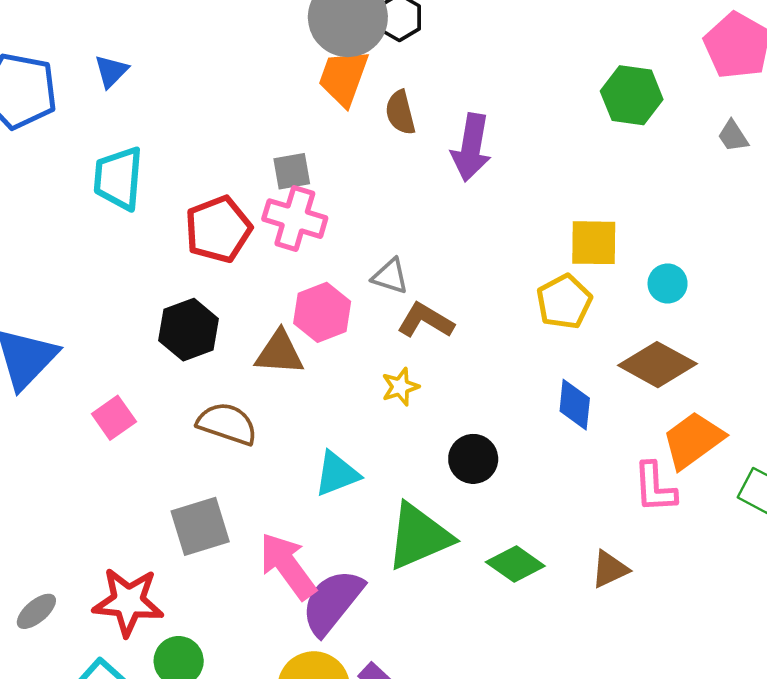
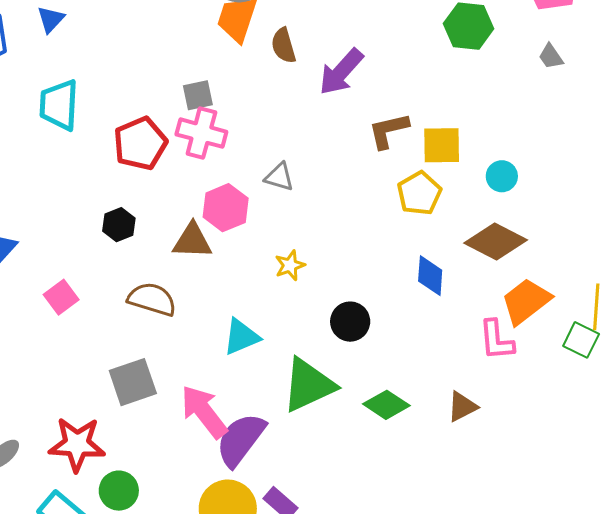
purple arrow: (471, 147) -> (341, 72), turned 34
brown L-shape: (426, 321) -> (389, 131), moved, turned -42
black hexagon: (189, 330) -> (119, 225), size x0.7

